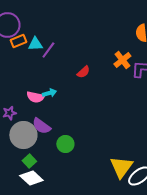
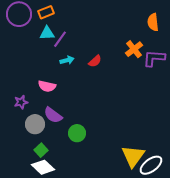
orange rectangle: (18, 41) -> (46, 12), moved
cyan arrow: (49, 93) -> (67, 60), moved
gray circle: (23, 135) -> (35, 124), size x0.7

